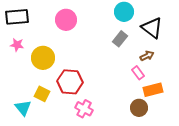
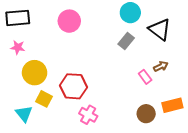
brown arrow: (147, 56) -> (161, 66), moved
yellow circle: (43, 58) -> (35, 73), moved
orange rectangle: (153, 90) -> (172, 105), moved

